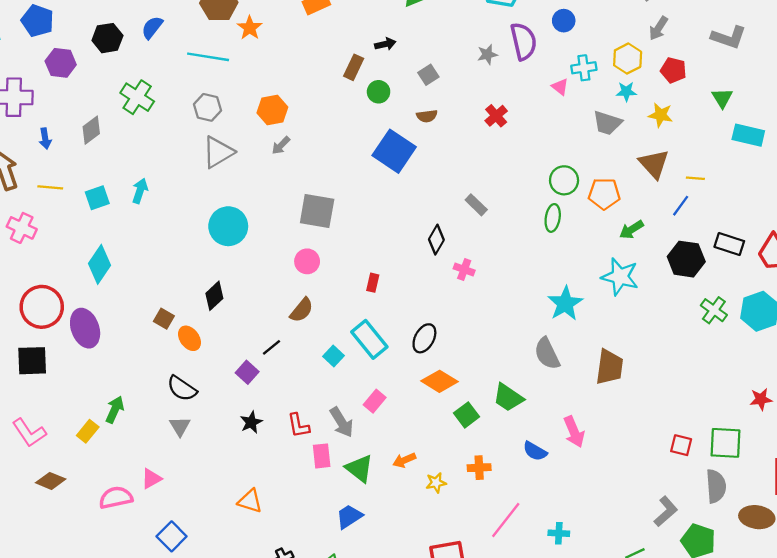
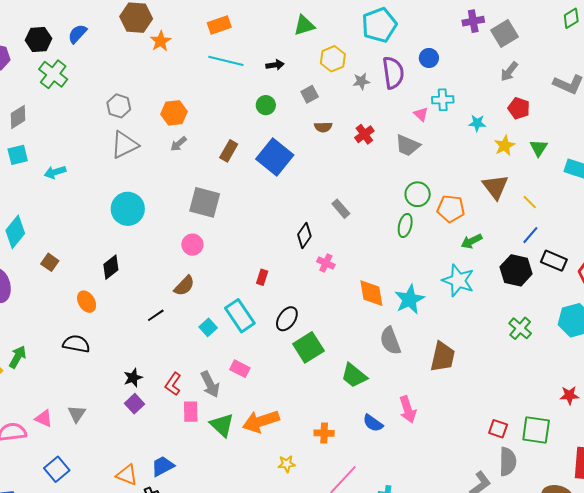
cyan line: (208, 57) -> (226, 61), moved
yellow hexagon: (628, 59) -> (333, 59), moved
brown rectangle: (354, 67) -> (229, 151), moved
green cross: (137, 97) -> (53, 74), moved
green triangle: (722, 98) -> (539, 148), moved
yellow star: (661, 115) -> (505, 146), turned 30
brown semicircle: (427, 116) -> (323, 127), moved
gray trapezoid: (607, 123) -> (408, 145), moved
yellow line: (695, 178) -> (530, 202), turned 35
cyan arrow: (140, 191) -> (55, 172), turned -130
cyan square: (97, 198) -> (18, 155), moved
blue line: (681, 206) -> (530, 235), moved
red rectangle: (373, 283) -> (262, 277), moved
green cross: (714, 310) -> (520, 328), moved
brown square: (164, 319) -> (50, 262), moved
purple square: (247, 372) -> (134, 404), moved
orange diamond: (439, 381) -> (371, 293), moved, turned 44
black semicircle: (182, 388) -> (76, 344), turned 152
pink rectangle: (375, 401) -> (240, 369), turned 72
green square: (467, 415) -> (308, 347), moved, size x1.4
gray triangle: (180, 426) -> (77, 414), moved
red L-shape: (298, 426) -> (173, 384), turned 40
orange arrow: (404, 460) -> (261, 421), size x1.8
pink triangle: (151, 479) -> (44, 418), turned 48
yellow star: (436, 483) -> (287, 464), moved
gray semicircle: (716, 486) -> (508, 462), moved
orange triangle: (250, 501) -> (127, 475), moved
blue trapezoid: (349, 517) -> (163, 466), moved

